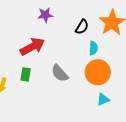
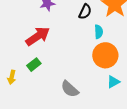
gray semicircle: (60, 73) -> (70, 89), moved
green rectangle: (26, 74) -> (34, 65), turned 48

